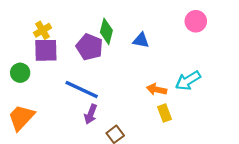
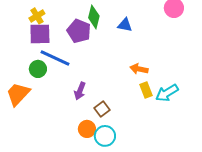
green circle: (20, 73) -> (38, 69), moved
cyan arrow: (188, 81) -> (167, 93), moved
blue line: (82, 90) -> (55, 58), moved

